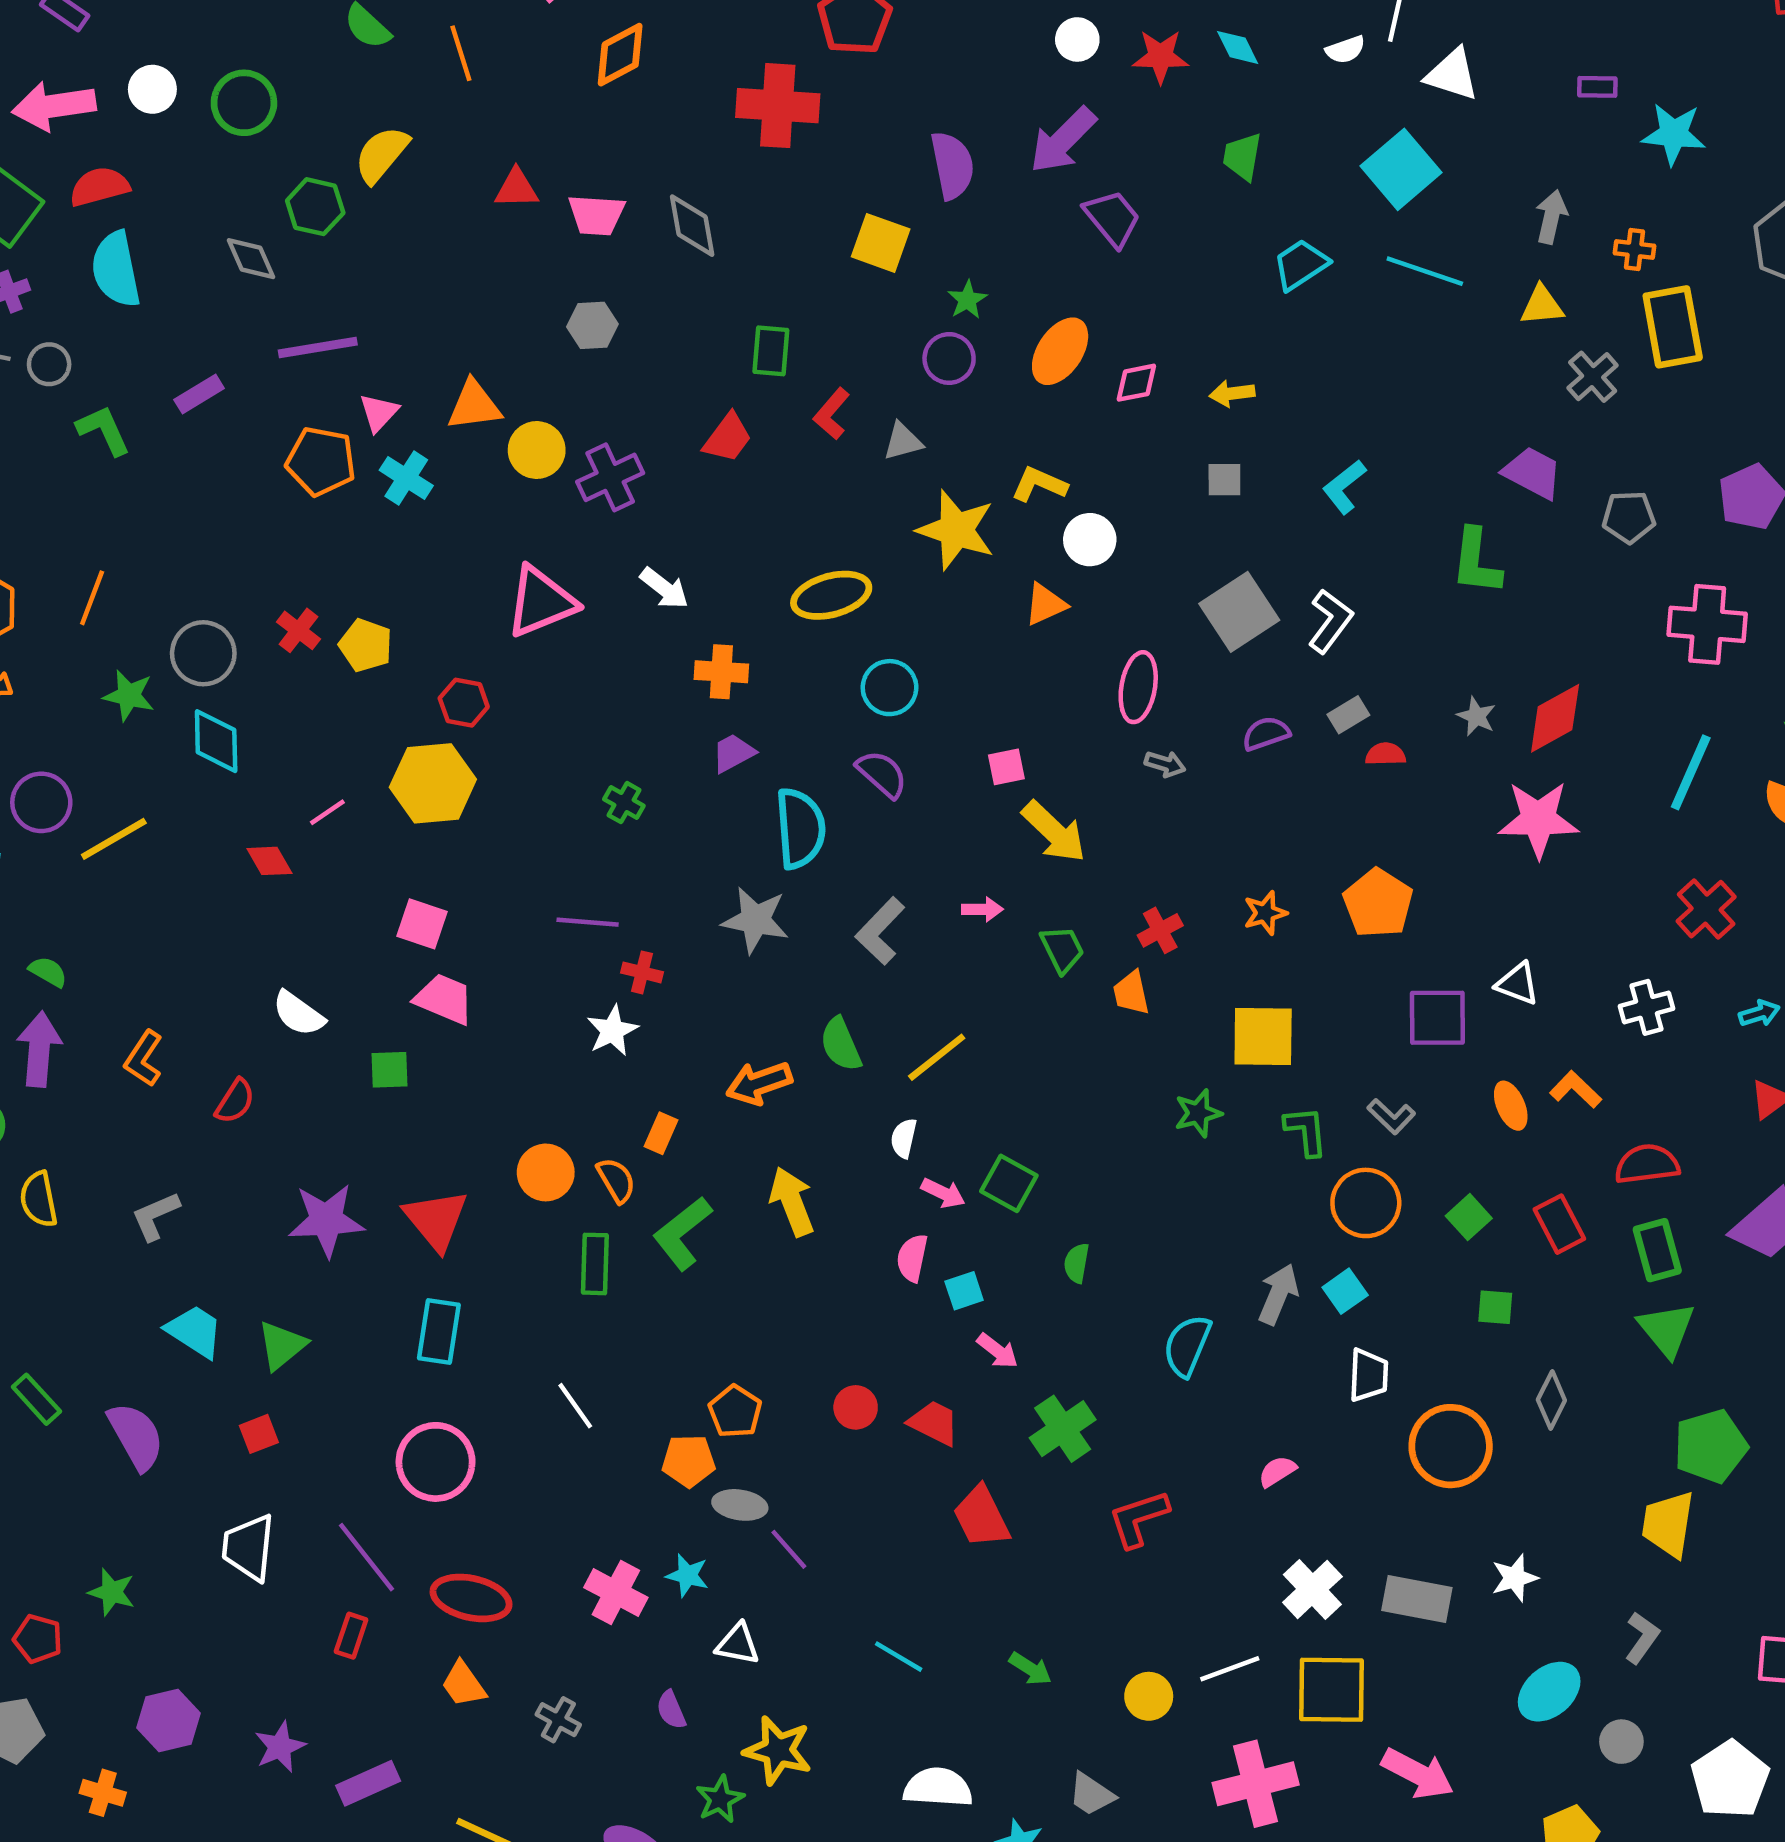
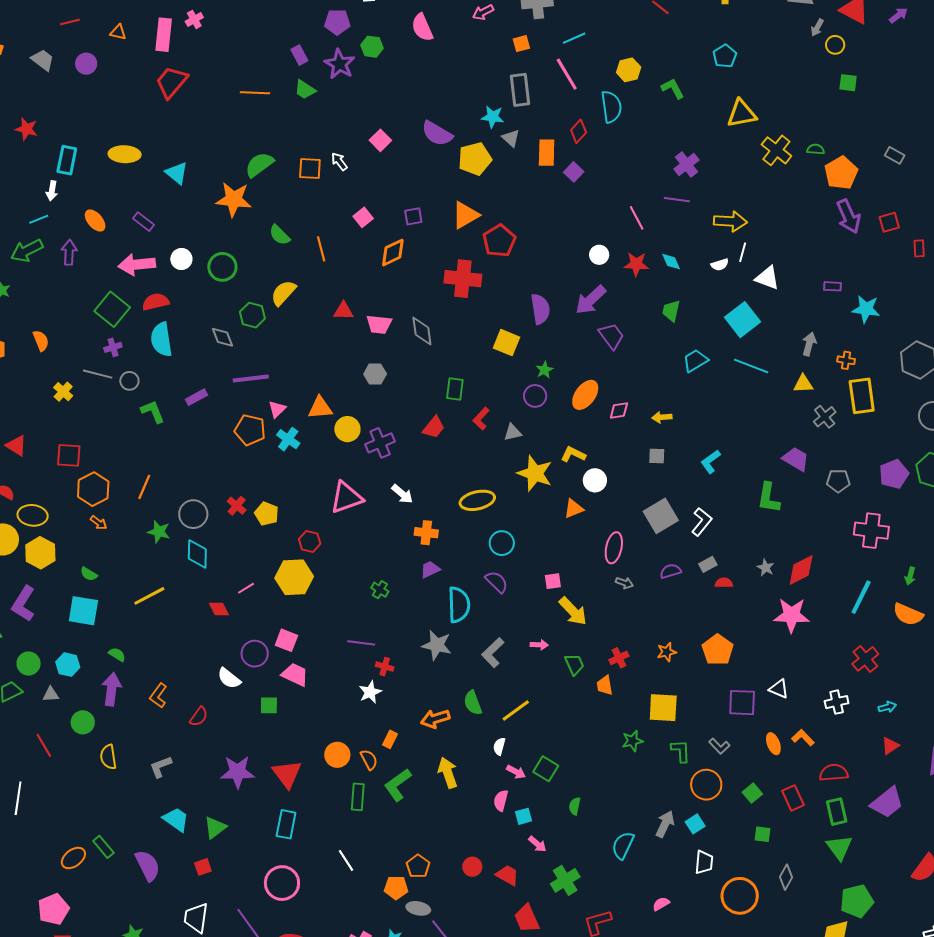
purple circle: (41, 802) -> (255, 654), moved

